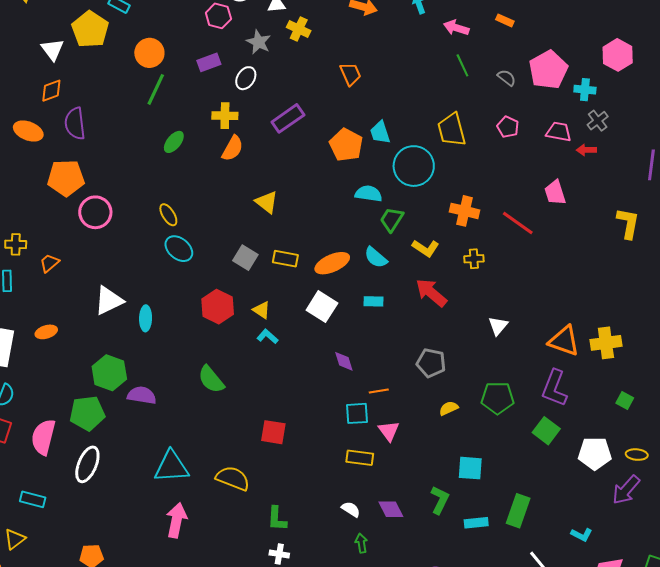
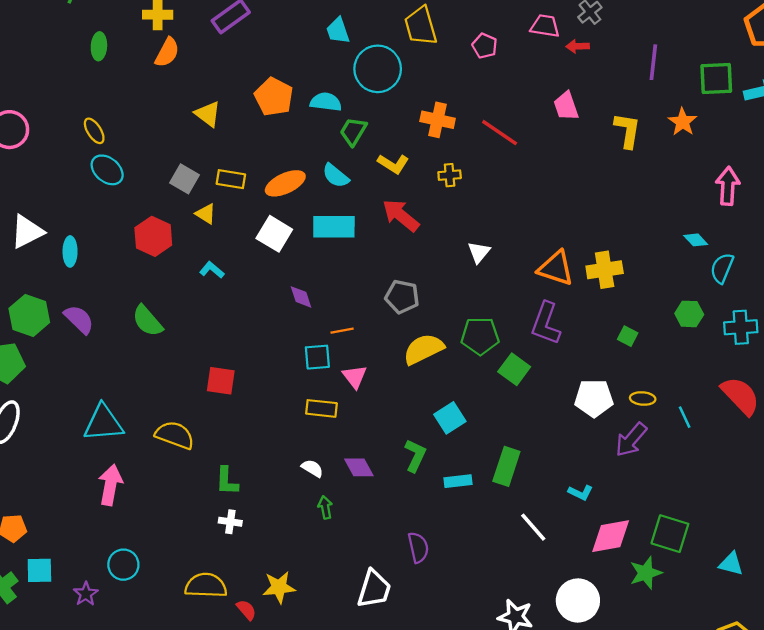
pink pentagon: (508, 127) -> (485, 46), moved
green ellipse: (174, 142) -> (99, 46), turned -35
orange pentagon: (346, 145) -> (274, 97), moved
pink trapezoid: (555, 193) -> (566, 106), moved
cyan rectangle: (373, 301) -> (334, 227), size x1.8
yellow triangle: (261, 310) -> (206, 214), moved
purple semicircle: (142, 395) -> (79, 319), moved, turned 36
yellow semicircle: (449, 408) -> (424, 349), size x1.8
green square: (546, 431) -> (514, 369), moved
cyan square: (470, 468) -> (450, 418), turned -36

